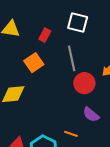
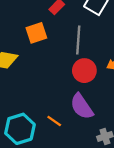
purple semicircle: (91, 115) -> (82, 106), size x1.4

